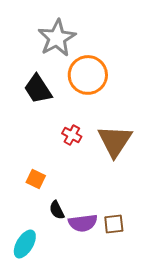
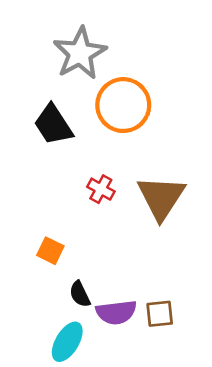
cyan ellipse: (25, 244) -> (67, 342), moved

